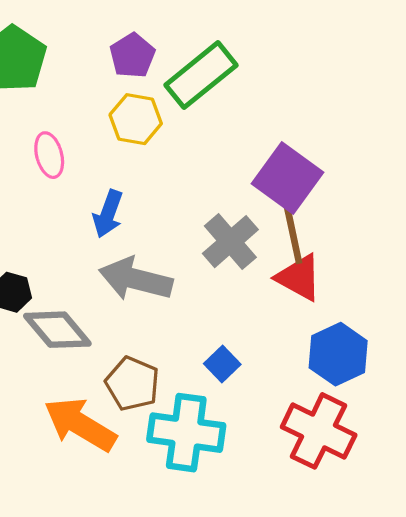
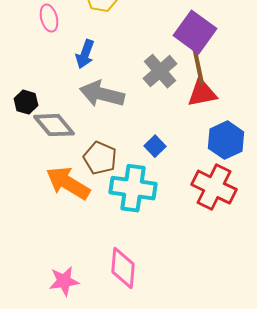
red triangle: (299, 278) -> (202, 93), turned -40

